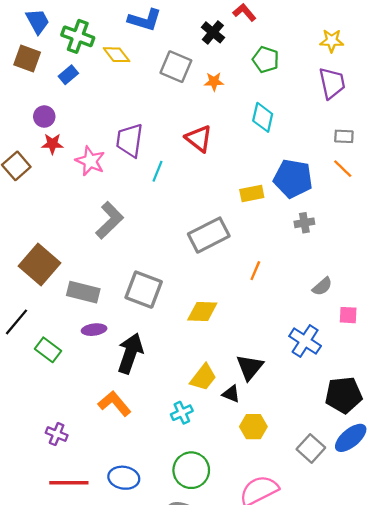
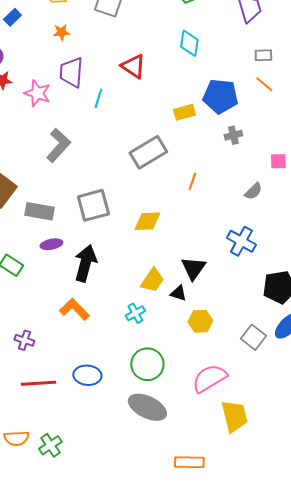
orange star: (214, 82) -> (61, 32), moved
gray square: (144, 290) -> (93, 205), turned -32
pink square: (348, 315) -> (278, 161), moved

